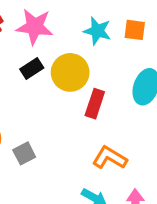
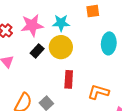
cyan star: (97, 31) -> (61, 23), moved
red rectangle: (95, 104) -> (69, 79), moved

